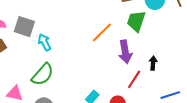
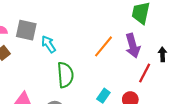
orange line: (102, 32) -> (103, 46), moved
green semicircle: (43, 74) -> (65, 75), moved, turned -40

